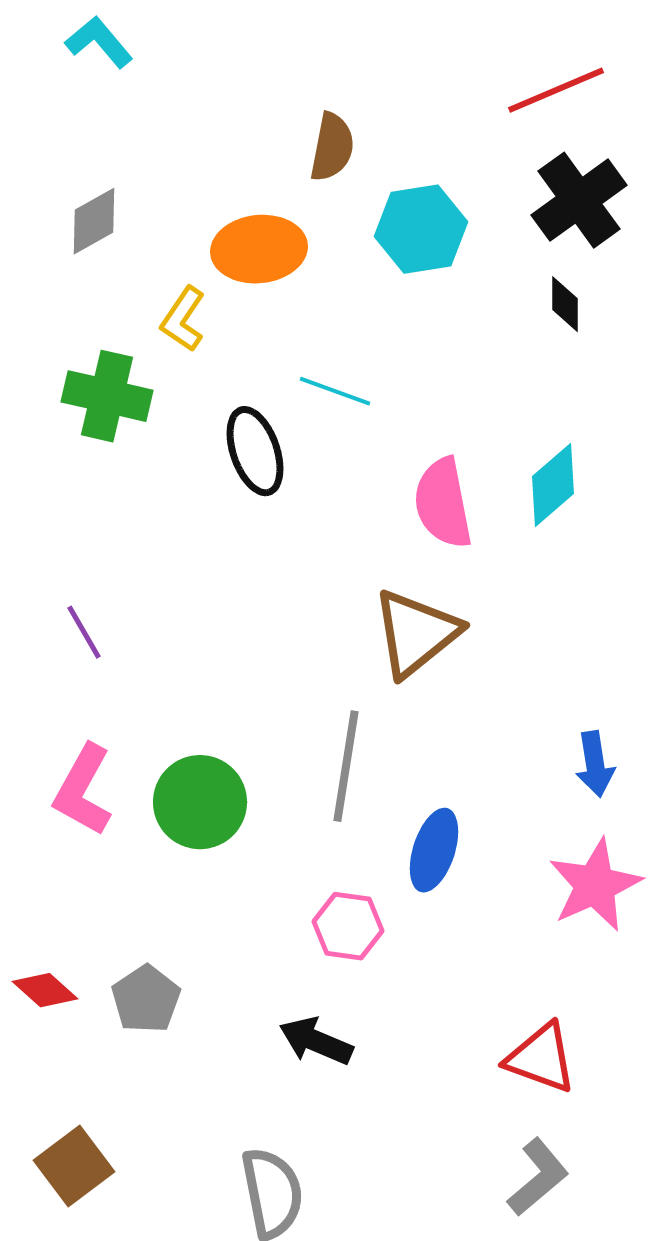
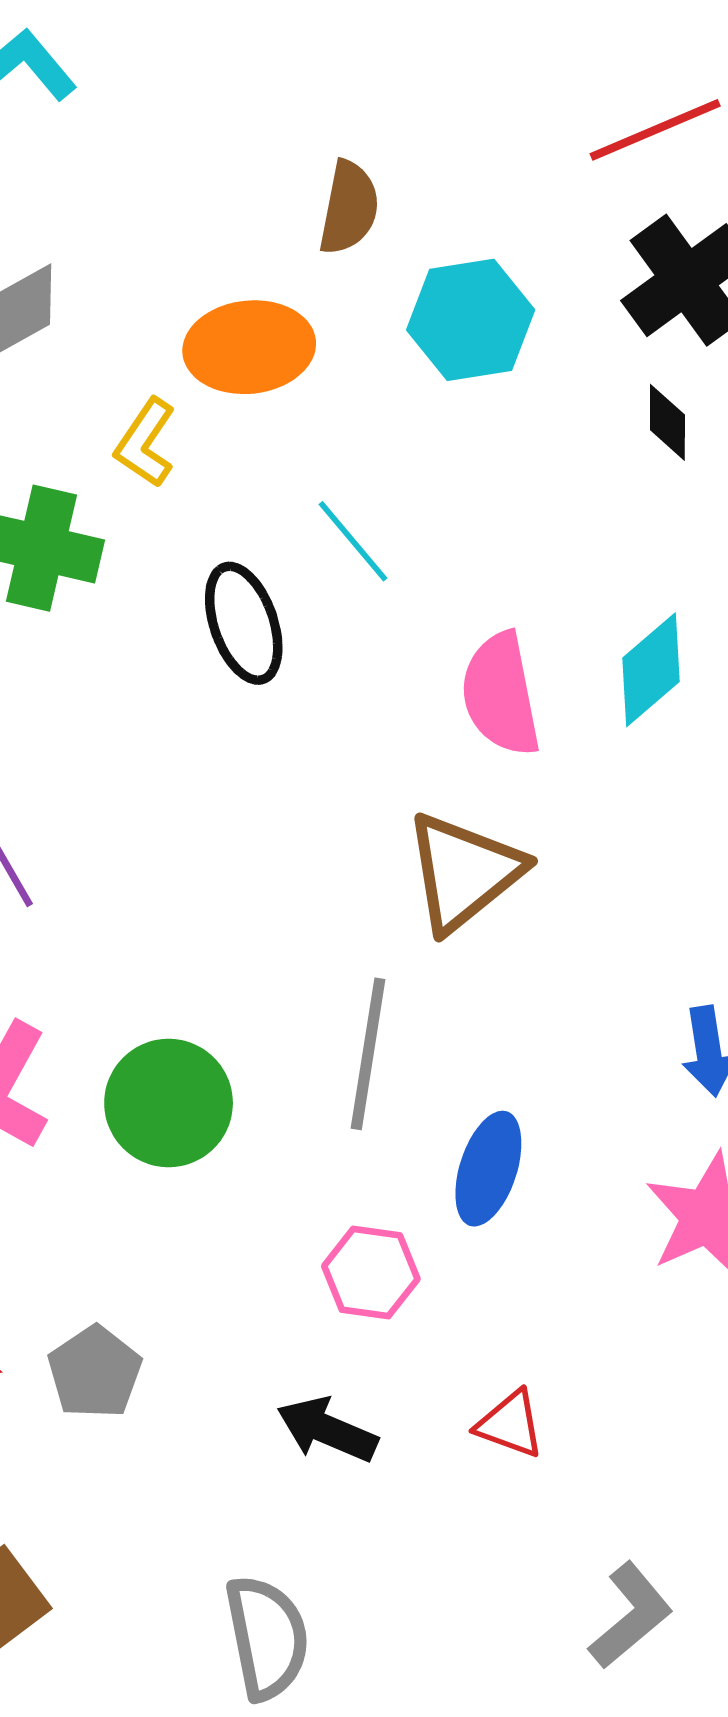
cyan line: (335, 391) -> (353, 541), turned 30
red triangle: (541, 1058) -> (510, 1424), moved, size x0.7

